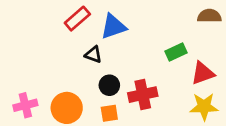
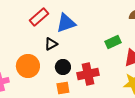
black triangle: (93, 55) -> (51, 44), turned -48
orange circle: (67, 108) -> (28, 66), moved

